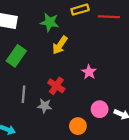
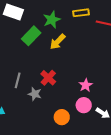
green star: (50, 22) -> (52, 20), turned 30
green rectangle: (16, 56) -> (31, 36), moved
pink star: (89, 72) -> (86, 85), moved

